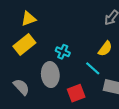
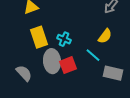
yellow rectangle: (24, 45) -> (39, 37), moved, turned -70
red square: (76, 93) -> (68, 65), moved

